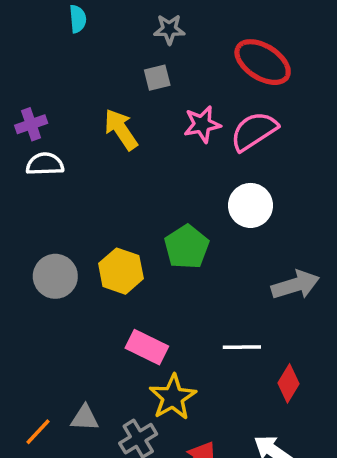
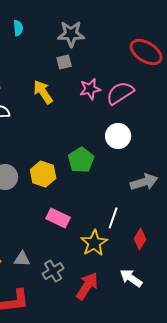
gray star: (169, 29) -> (71, 34), size x1.5
red ellipse: (263, 62) -> (146, 52), moved
white line: (242, 347) -> (113, 218), turned -70
yellow star: (173, 397) -> (94, 243), moved

